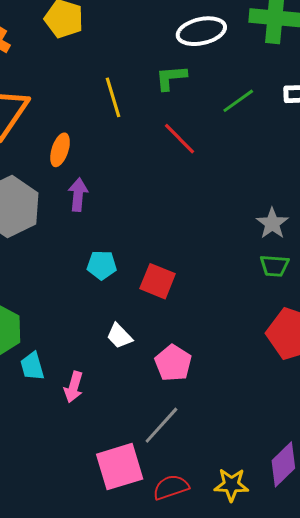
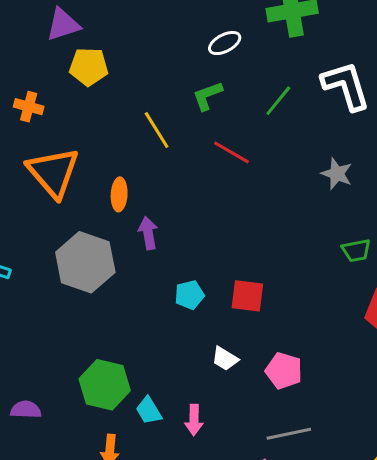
white ellipse: (201, 31) -> (225, 43), size x0.7
gray star: (272, 223) -> (337, 174), moved
gray line: (161, 425) -> (289, 434), turned 51

